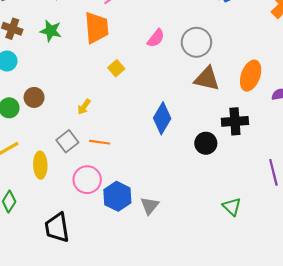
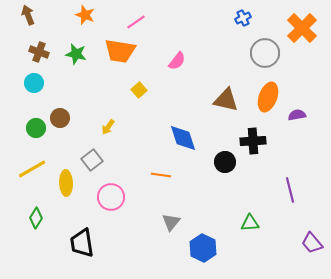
orange trapezoid: (97, 28) -> (120, 51), turned 104
gray circle: (196, 42) -> (265, 53), moved
blue diamond: (162, 118) -> (183, 138), turned -48
orange line: (100, 142) -> (161, 175), moved
blue hexagon: (117, 196) -> (203, 248), moved
green triangle: (232, 207) -> (250, 223), turned -48

